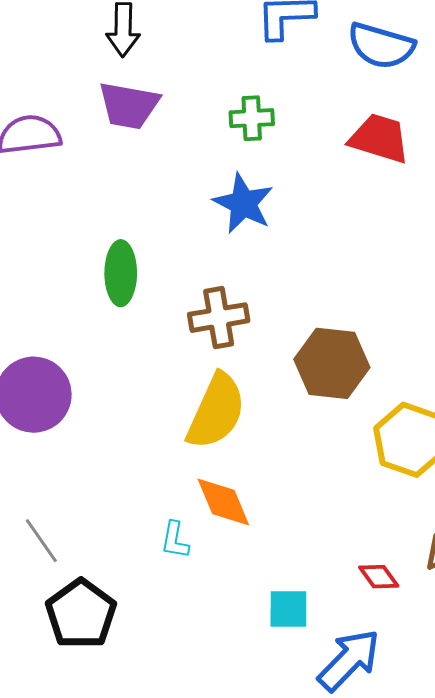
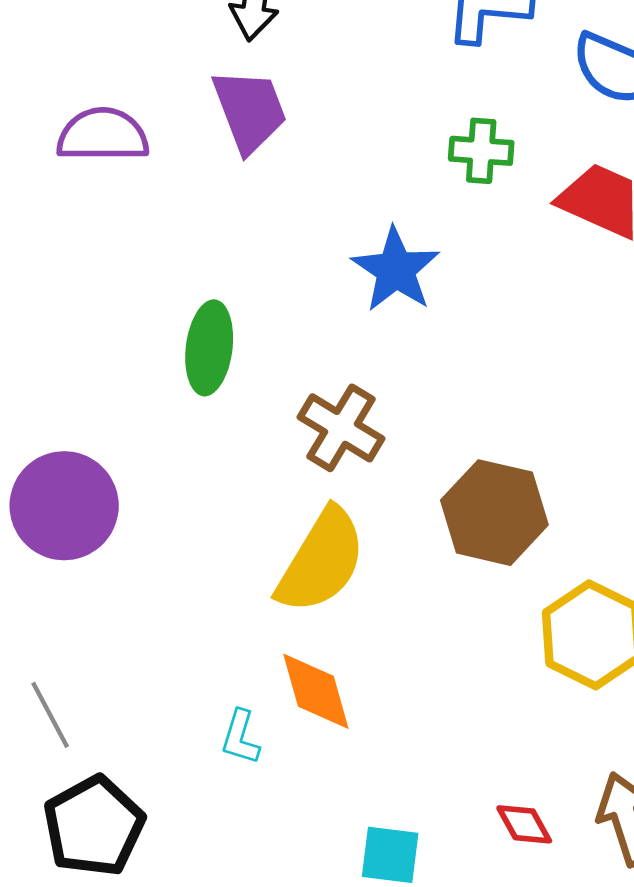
purple trapezoid: (129, 106) -> (250, 111), turned -128
green cross: (252, 118) -> (481, 151), moved
brown cross: (219, 318) -> (341, 428), turned 34

